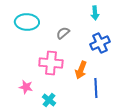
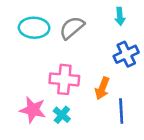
gray semicircle: (63, 33) -> (72, 28), moved, size x1.5
pink star: (26, 87) -> (33, 110), size x1.5
cyan cross: (49, 100) -> (62, 115), moved

